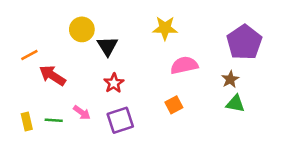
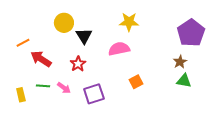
pink semicircle: (184, 65) -> (119, 49), moved
red star: (114, 83) -> (78, 64), moved
green line: (54, 120) -> (43, 86), moved

